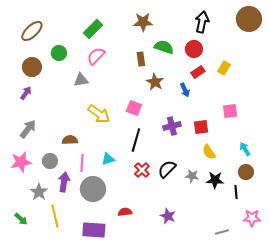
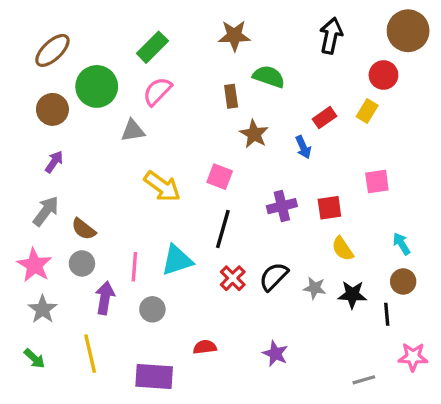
red circle: (194, 49) -> (383, 75), moved
green circle: (59, 53) -> (97, 86), size x1.6
purple arrow: (26, 93) -> (54, 162), moved
brown semicircle: (70, 140) -> (84, 229), moved, turned -140
cyan triangle: (108, 159) -> (177, 260), size x1.5
pink star: (21, 162) -> (34, 265), turned -30
gray circle: (93, 189) -> (152, 309), size x0.6
gray star: (39, 192) -> (43, 309), moved

